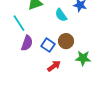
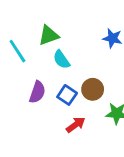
cyan semicircle: (61, 15) -> (61, 60), moved
cyan line: (19, 23) -> (17, 51), moved

